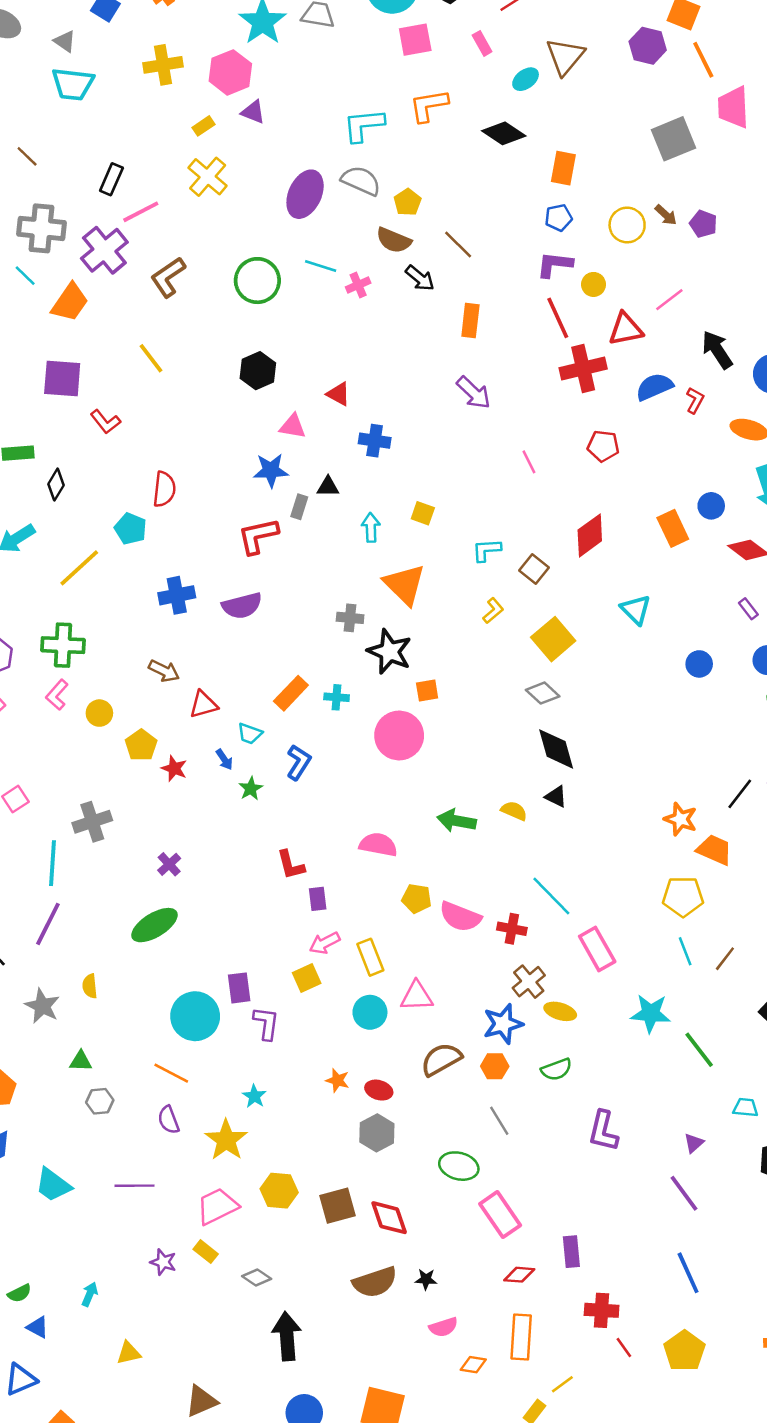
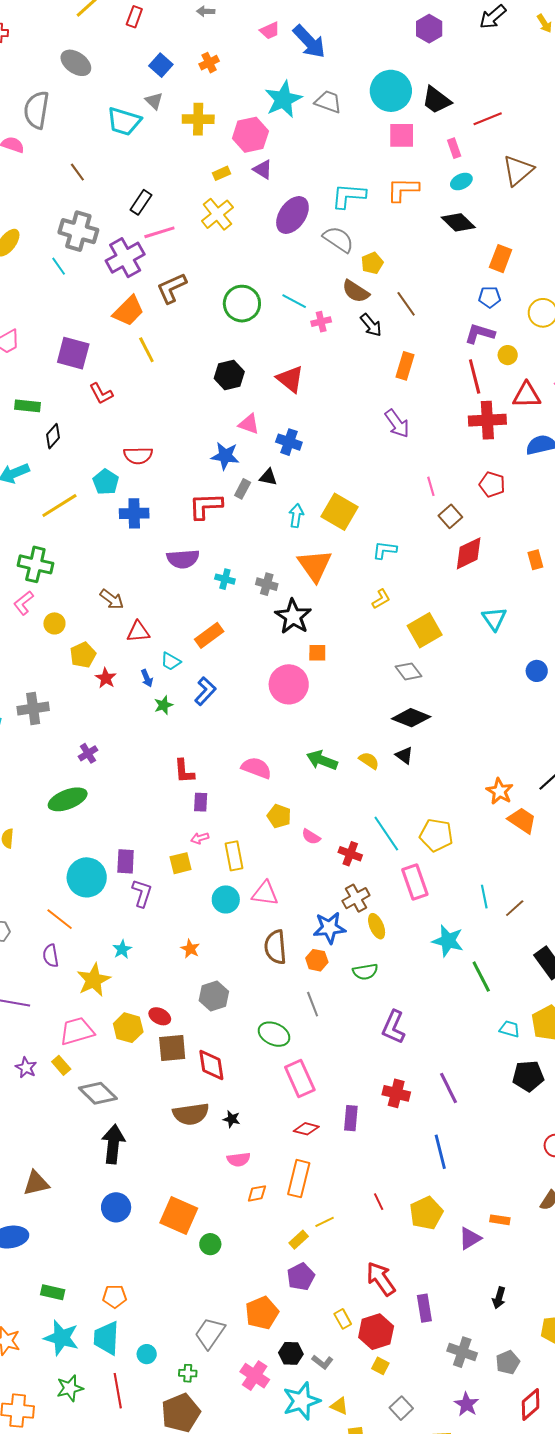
gray triangle: (65, 41) -> (154, 101), moved
cyan ellipse: (526, 79) -> (461, 181), moved
purple ellipse: (305, 194) -> (292, 215), moved
orange trapezoid: (70, 302) -> (128, 311), moved
red triangle: (338, 394) -> (290, 379), moved, size x1.4
blue cross: (375, 441) -> (289, 442), moved
red semicircle: (164, 489) -> (138, 455), turned 72
yellow square: (423, 513) -> (340, 512), size x1.8
orange rectangle: (673, 528) -> (535, 560), size x0.7
brown square: (534, 569) -> (450, 516), moved
blue cross: (177, 595) -> (134, 513), moved
cyan cross: (337, 697) -> (225, 579), moved
black diamond: (556, 749) -> (411, 718), turned -63
yellow pentagon: (683, 896) -> (436, 835), moved
pink semicircle: (460, 917) -> (311, 837), size x0.6
pink arrow: (325, 943) -> (200, 838), size x0.7
yellow ellipse: (560, 1011) -> (377, 926), turned 40
brown semicircle: (441, 1059) -> (275, 947), turned -76
red ellipse: (379, 1090) -> (160, 1016), moved
purple triangle: (694, 1143) -> (470, 1238), moved, size x1.4
gray diamond: (257, 1277) -> (98, 1093), size x1.6
red cross: (602, 1310) -> (396, 1093), moved
orange diamond: (473, 1365) -> (257, 1193), turned -30

